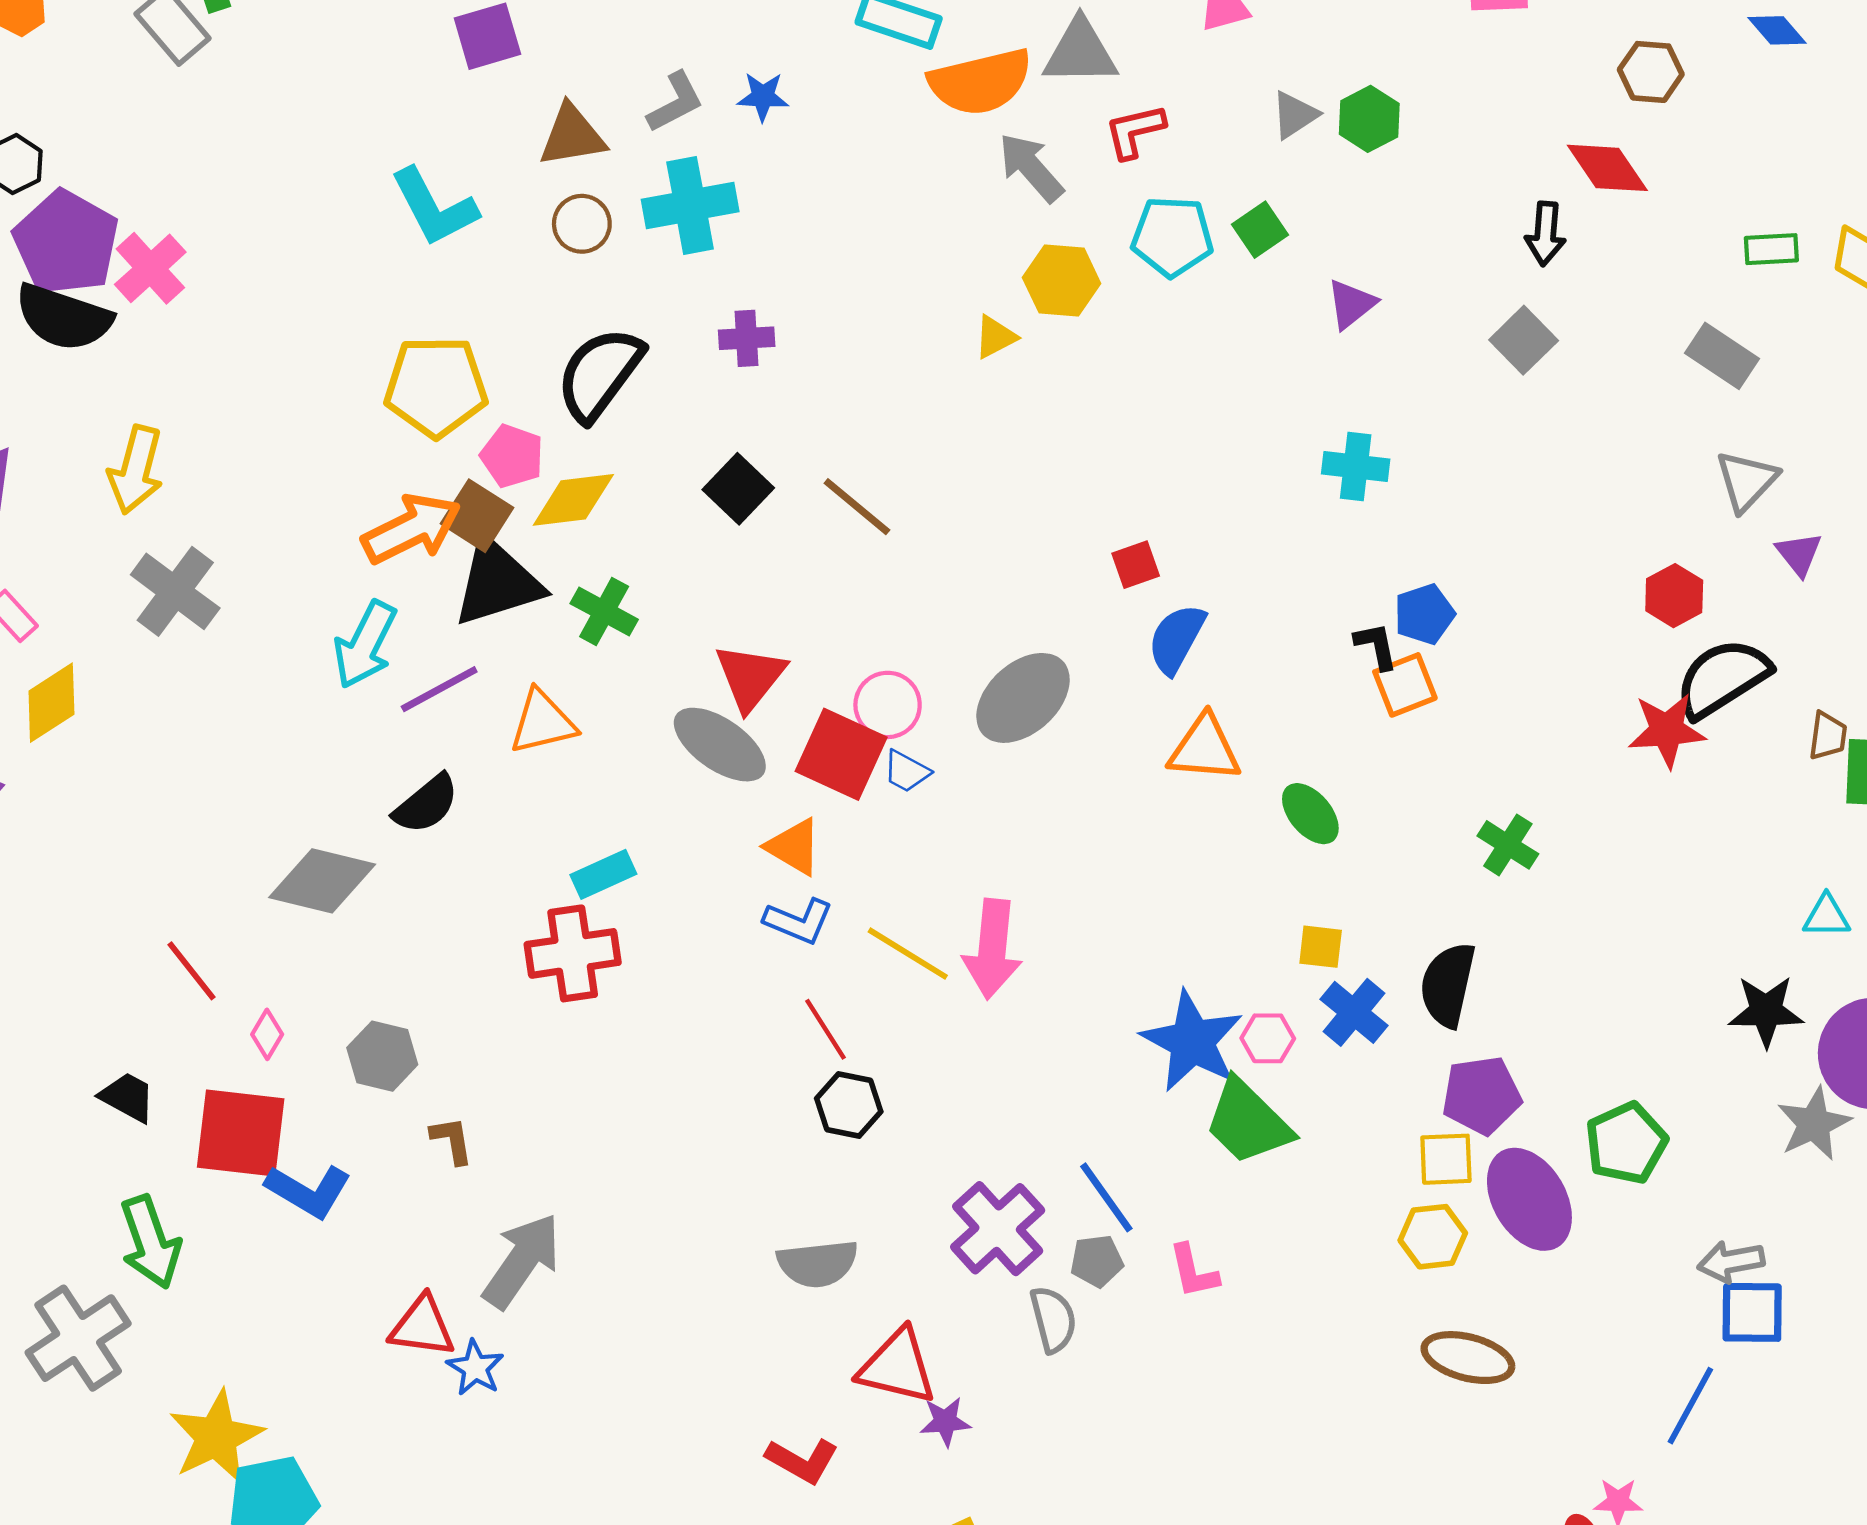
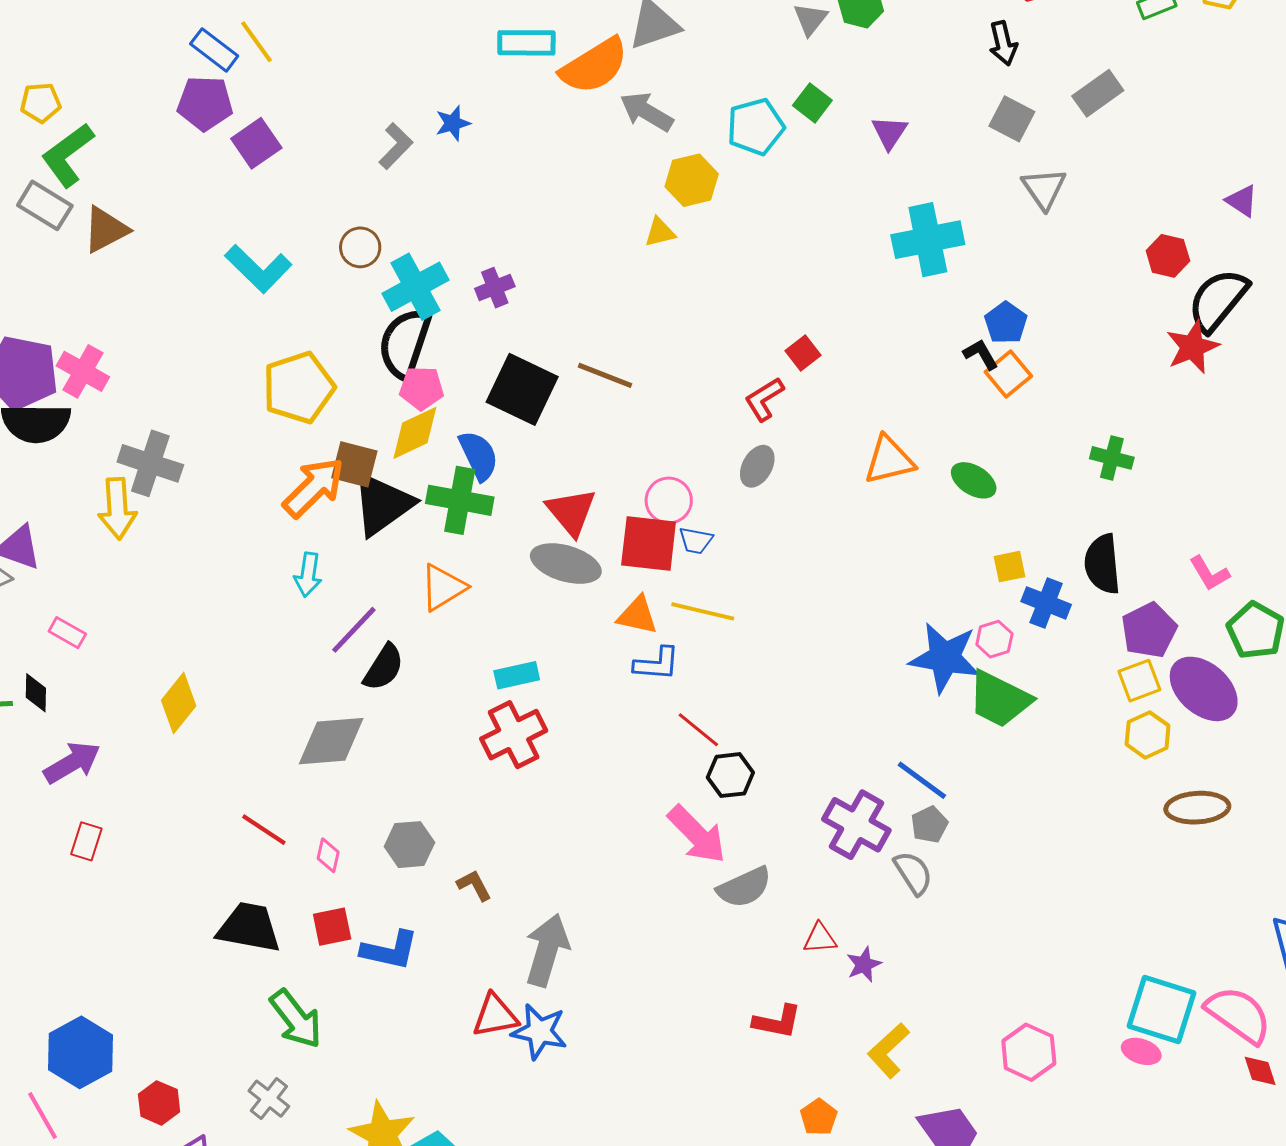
red L-shape: (1135, 131) -> (764, 399), moved
brown triangle: (572, 136) -> (106, 230), moved
cyan cross: (690, 205) -> (416, 287), moved
yellow triangle: (995, 337) -> (660, 232), turned 32
gray rectangle: (1722, 356) -> (1098, 93), moved, turned -51
pink pentagon: (512, 456) -> (422, 388), moved
cyan cross: (1356, 467) -> (928, 240), size x1.5
gray triangle: (1746, 481) -> (1044, 189), moved
black square: (738, 489) -> (522, 389), size x1.5
gray cross: (175, 591) -> (150, 463), moved
green cross: (604, 611) -> (460, 500), size x1.4
blue semicircle: (1176, 639) -> (479, 456), moved, turned 144
cyan arrow: (365, 645) -> (308, 575), size x0.7
purple line: (439, 689) -> (354, 630), moved
gray ellipse: (1023, 698) -> (757, 466), size x0.6
yellow diamond: (51, 703) -> (179, 703), moved
cyan rectangle: (603, 874) -> (517, 675), turned 30
pink arrow: (992, 949) -> (697, 834), moved, turned -32
yellow line: (908, 954) -> (703, 611), moved
black trapezoid: (128, 1097) -> (249, 927), size x1.6
red square: (241, 1133) -> (332, 927), size x0.6
pink L-shape: (1193, 1271) -> (1209, 573), moved
gray cross: (78, 1338) -> (269, 1099), size x0.6
red triangle: (897, 1367) -> (820, 938), size x0.6
blue star: (475, 1368) -> (539, 1031), size x1.4

